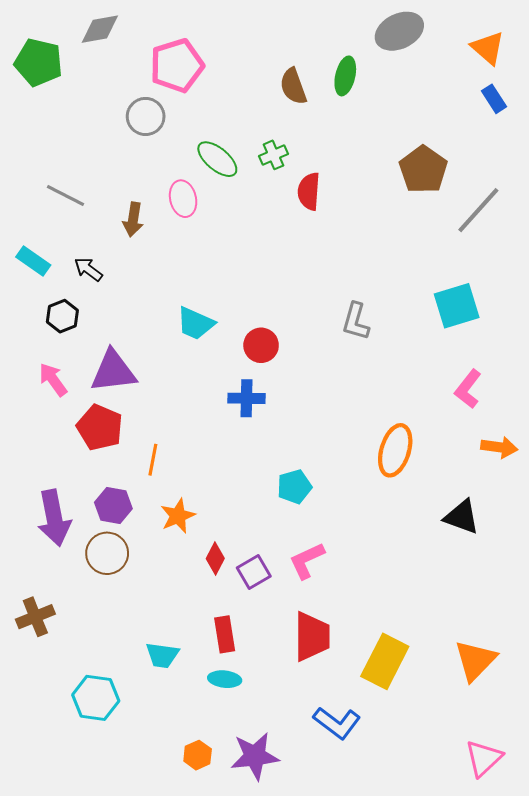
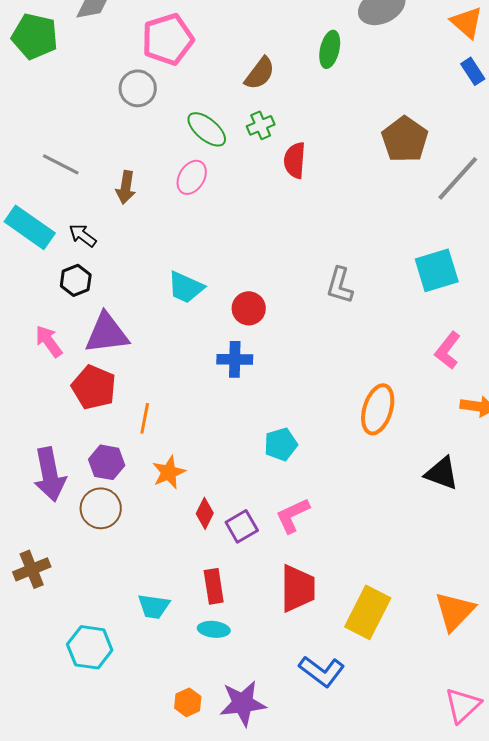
brown semicircle: (293, 86) -> (260, 73), moved, turned -123
pink ellipse: (183, 199) -> (192, 177), moved, turned 44
cyan rectangle: (33, 261) -> (30, 227), size x1.5
black hexagon: (62, 316) -> (76, 280), moved

